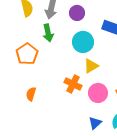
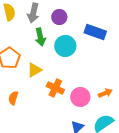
green arrow: (48, 33) -> (40, 37), moved
yellow triangle: (91, 66) -> (34, 70), moved

